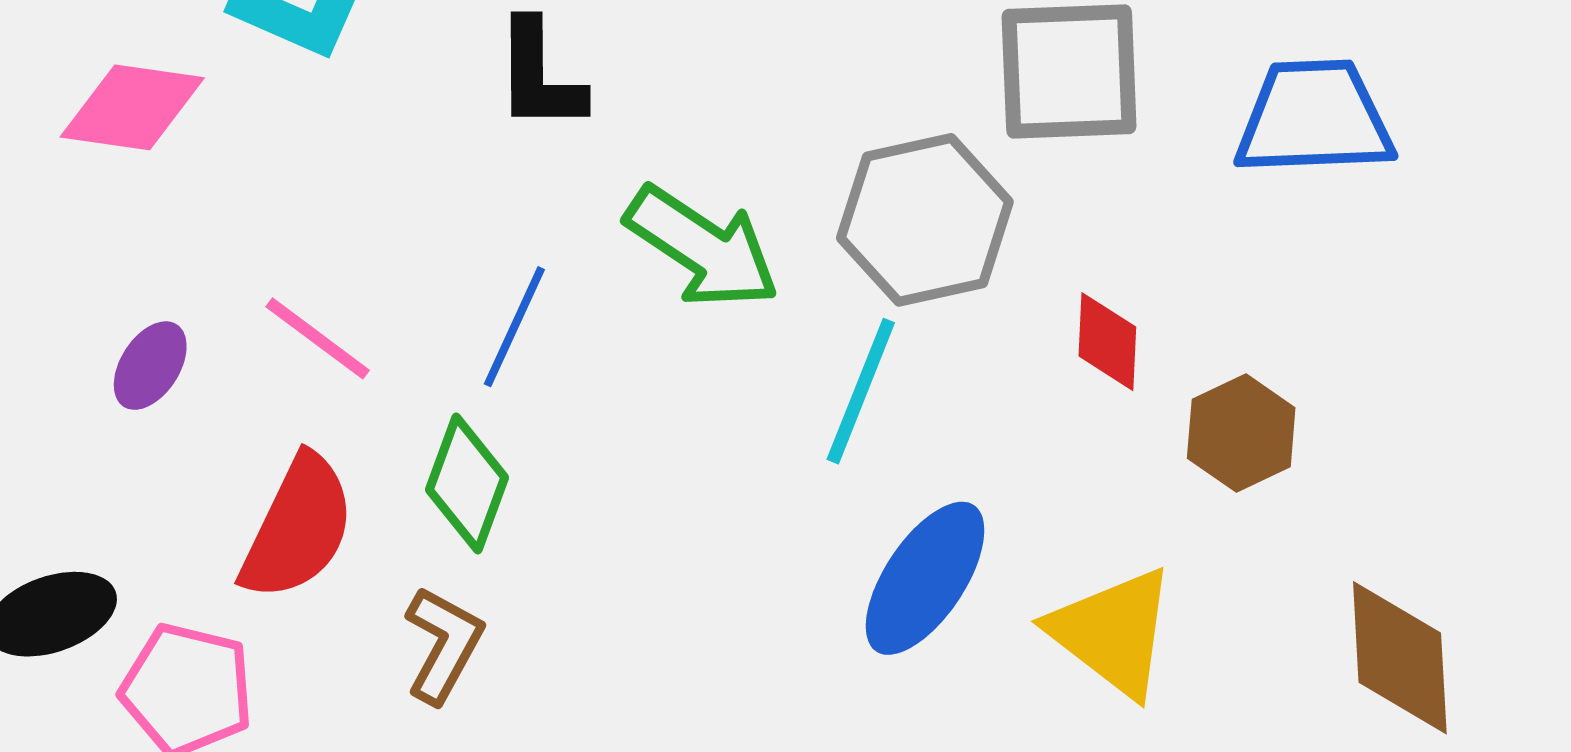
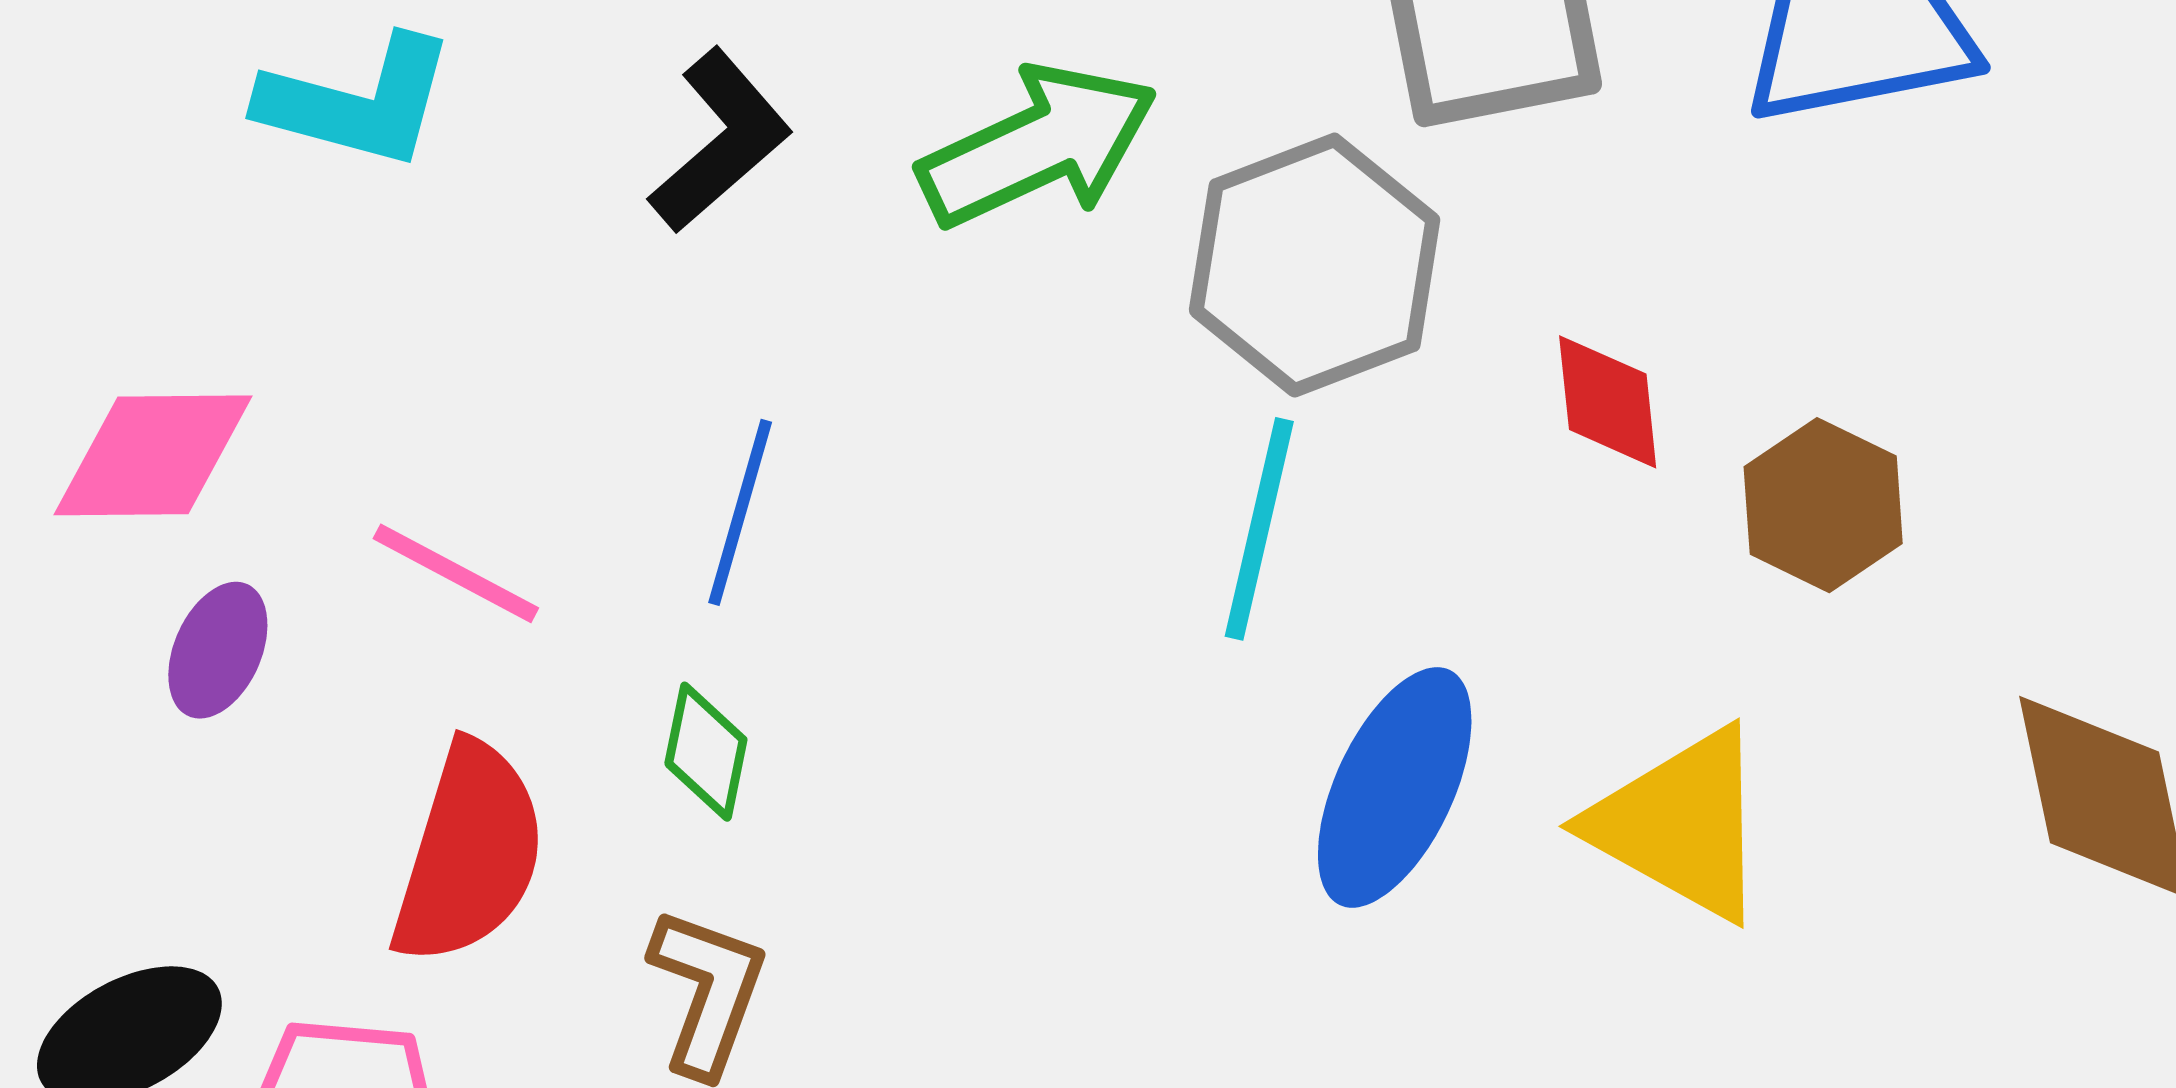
black L-shape: (539, 76) -> (720, 141), turned -122
pink diamond: (132, 107) -> (153, 455), moved
green arrow: (702, 247) -> (1038, 146), moved, turned -50
green diamond: (467, 484) -> (706, 752), size x0.7

